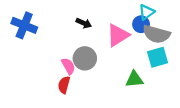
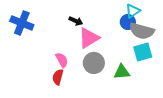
pink triangle: (118, 35) -> (89, 38), moved
gray circle: (85, 58) -> (94, 63), moved

